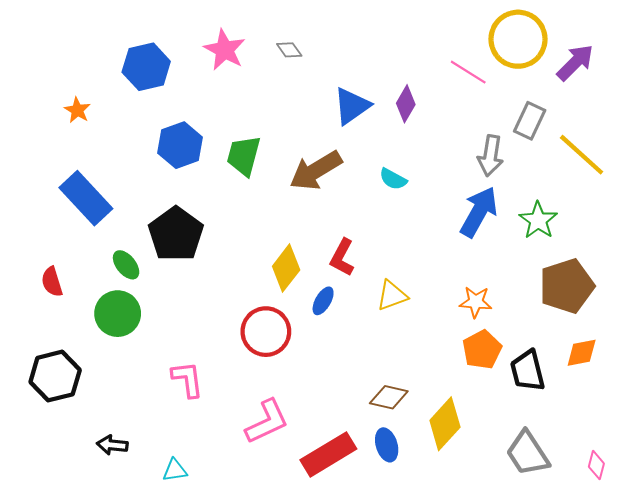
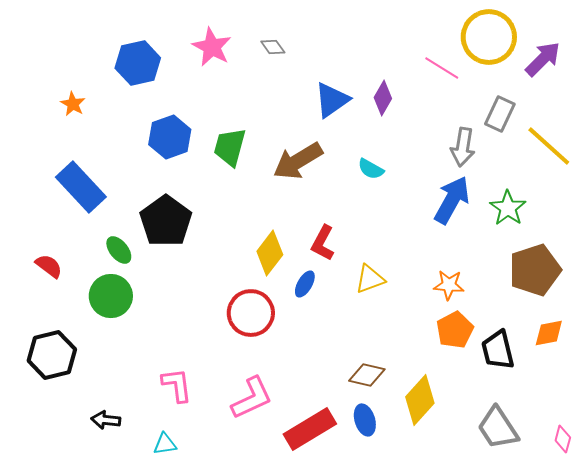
red semicircle: (52, 282) -> (49, 266), turned 144
pink L-shape: (188, 379) -> (177, 385), moved

